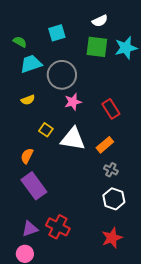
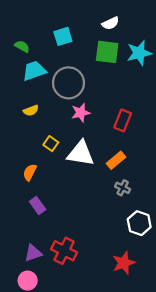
red rectangle: (111, 109) -> (123, 120), turned 54
purple rectangle: (34, 186) -> (38, 205), size x0.6
white hexagon: (114, 199) -> (139, 223), moved

